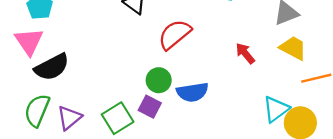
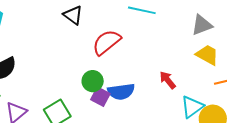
red arrow: (245, 53) -> (168, 80), moved
purple square: (150, 107) -> (100, 97), moved

